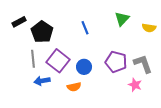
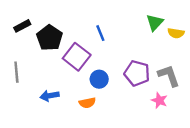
green triangle: (122, 19) -> (155, 22), moved
gray line: (33, 59) -> (16, 72), moved
purple square: (58, 61) -> (77, 57), moved

